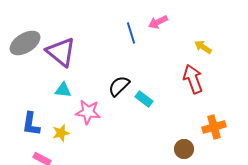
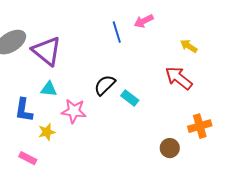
red arrow: (193, 79) -> (179, 78), turned -32
blue L-shape: (31, 124) -> (24, 110), moved

